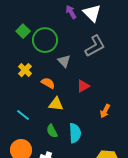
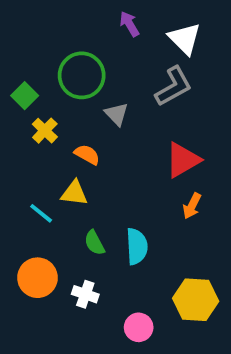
white triangle: (92, 13) -> (185, 39), moved
green square: (23, 31) -> (25, 96), moved
red triangle: (83, 86) -> (183, 160), moved, size x1.5
yellow triangle: (56, 104) -> (74, 193), moved

